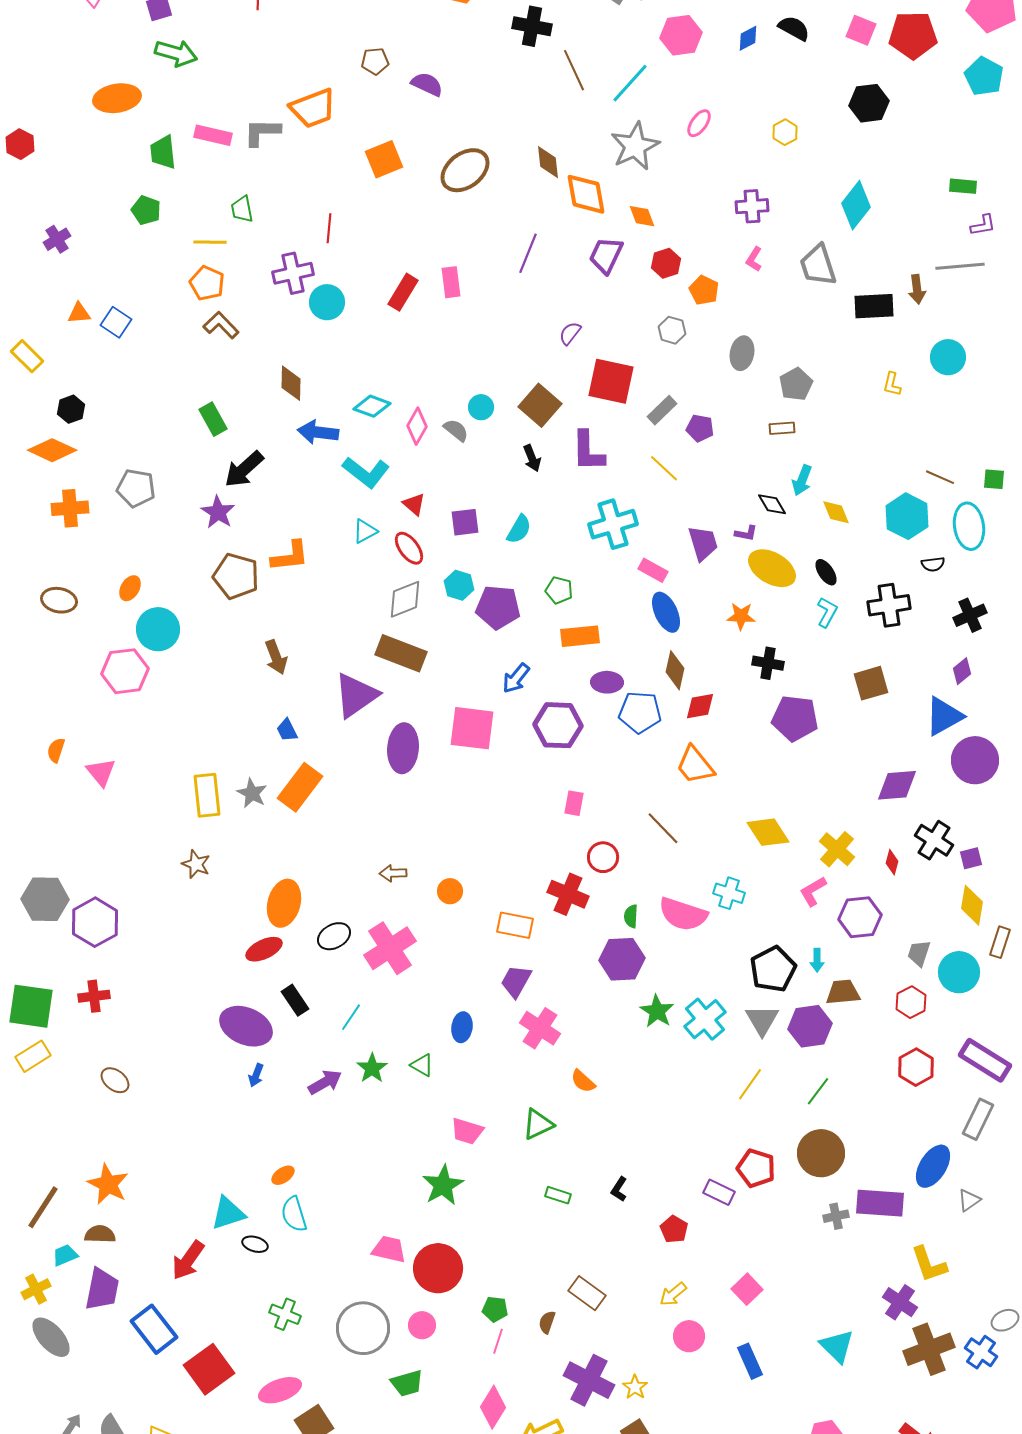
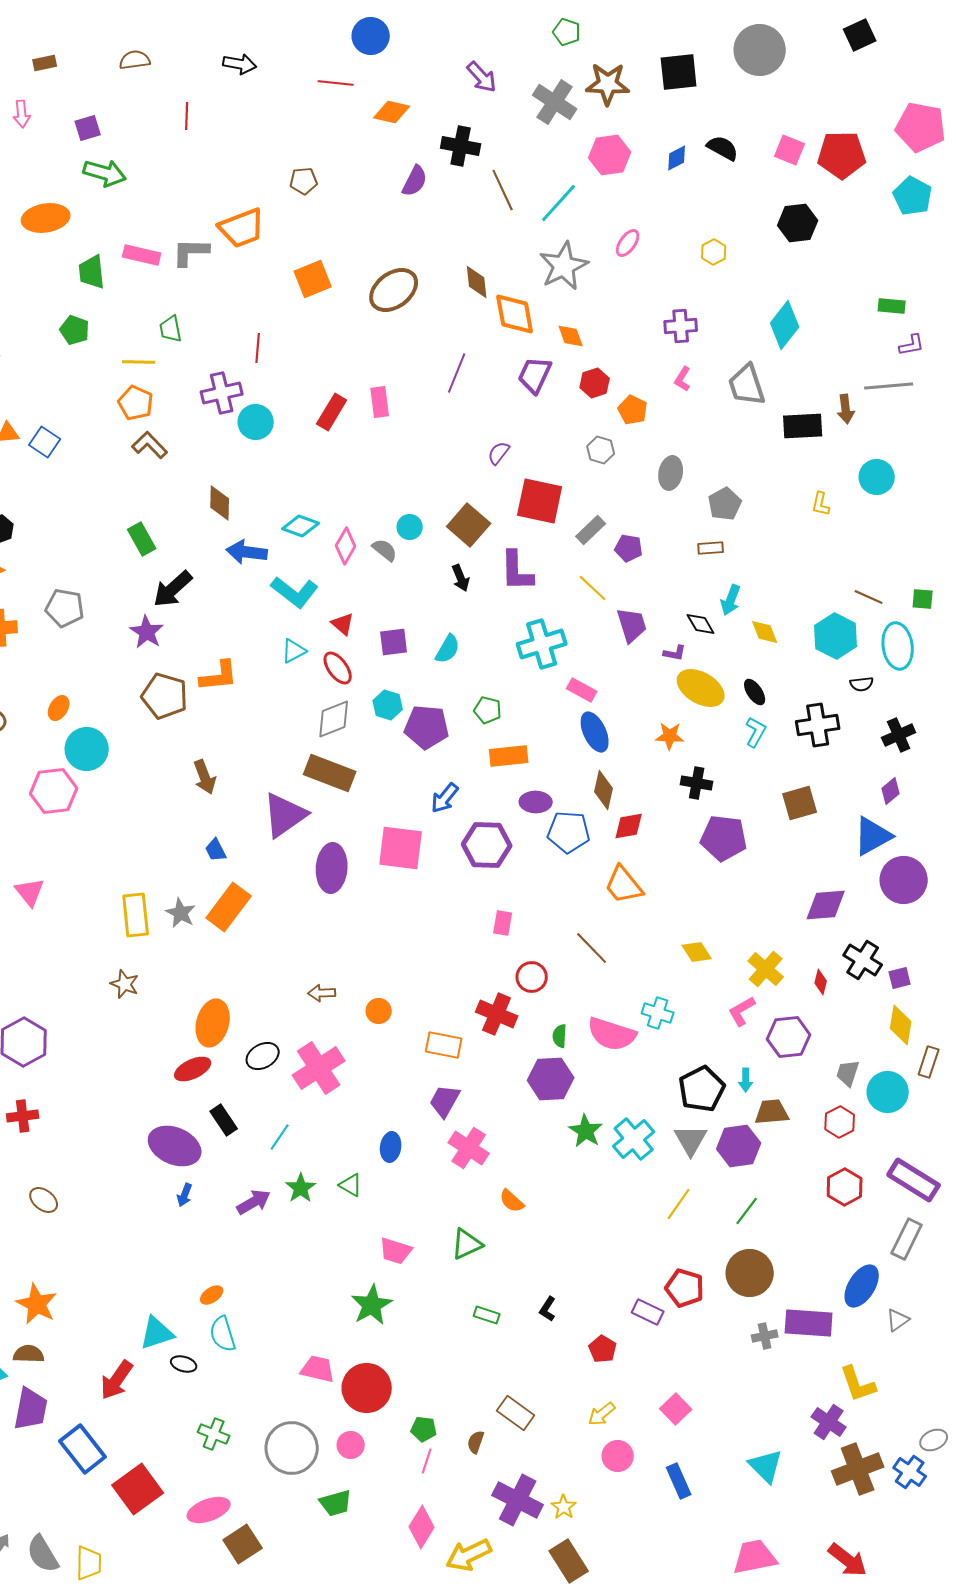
purple semicircle: (427, 84) -> (415, 181), moved, turned 92
purple trapezoid: (703, 543) -> (632, 625), moved
yellow diamond: (768, 832) -> (697, 952), size x0.7

